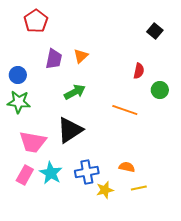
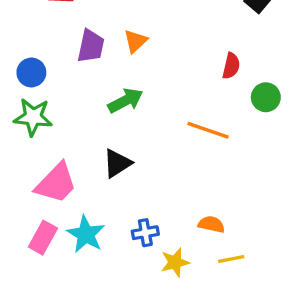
black triangle: (70, 130) -> (117, 163), size x0.7
pink trapezoid: (33, 142) -> (56, 183), turned -56
blue cross: (87, 172) -> (145, 233), size x0.7

